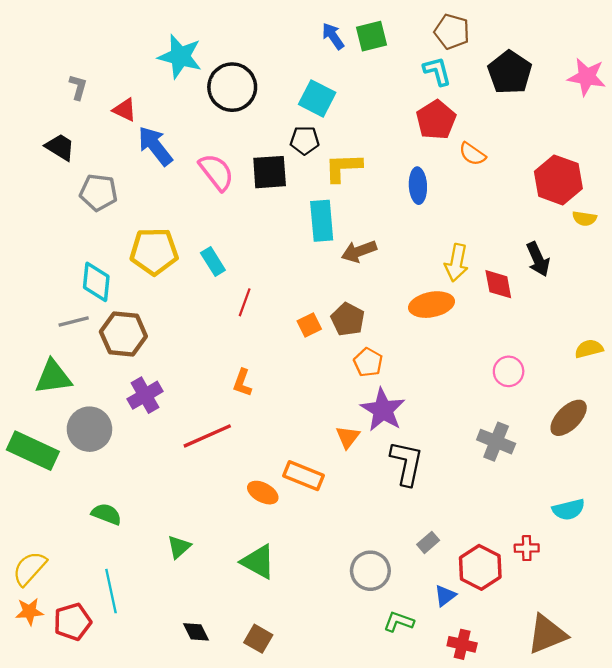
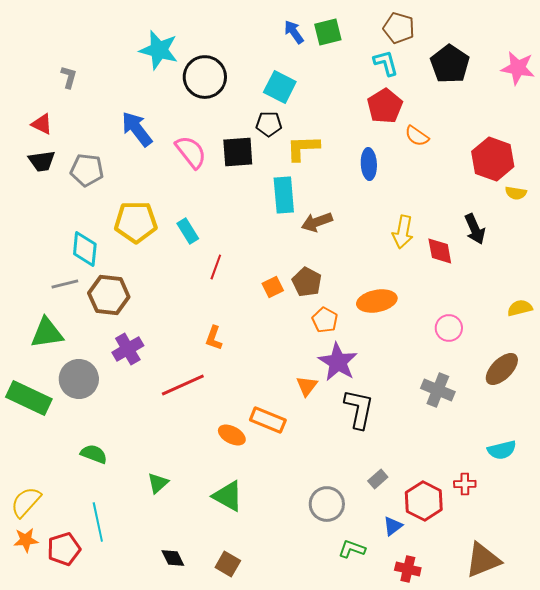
red triangle: (125, 110) -> (42, 124), moved
black trapezoid: (60, 147) -> (42, 161), moved, turned 140
orange ellipse: (432, 305) -> (377, 301), moved

